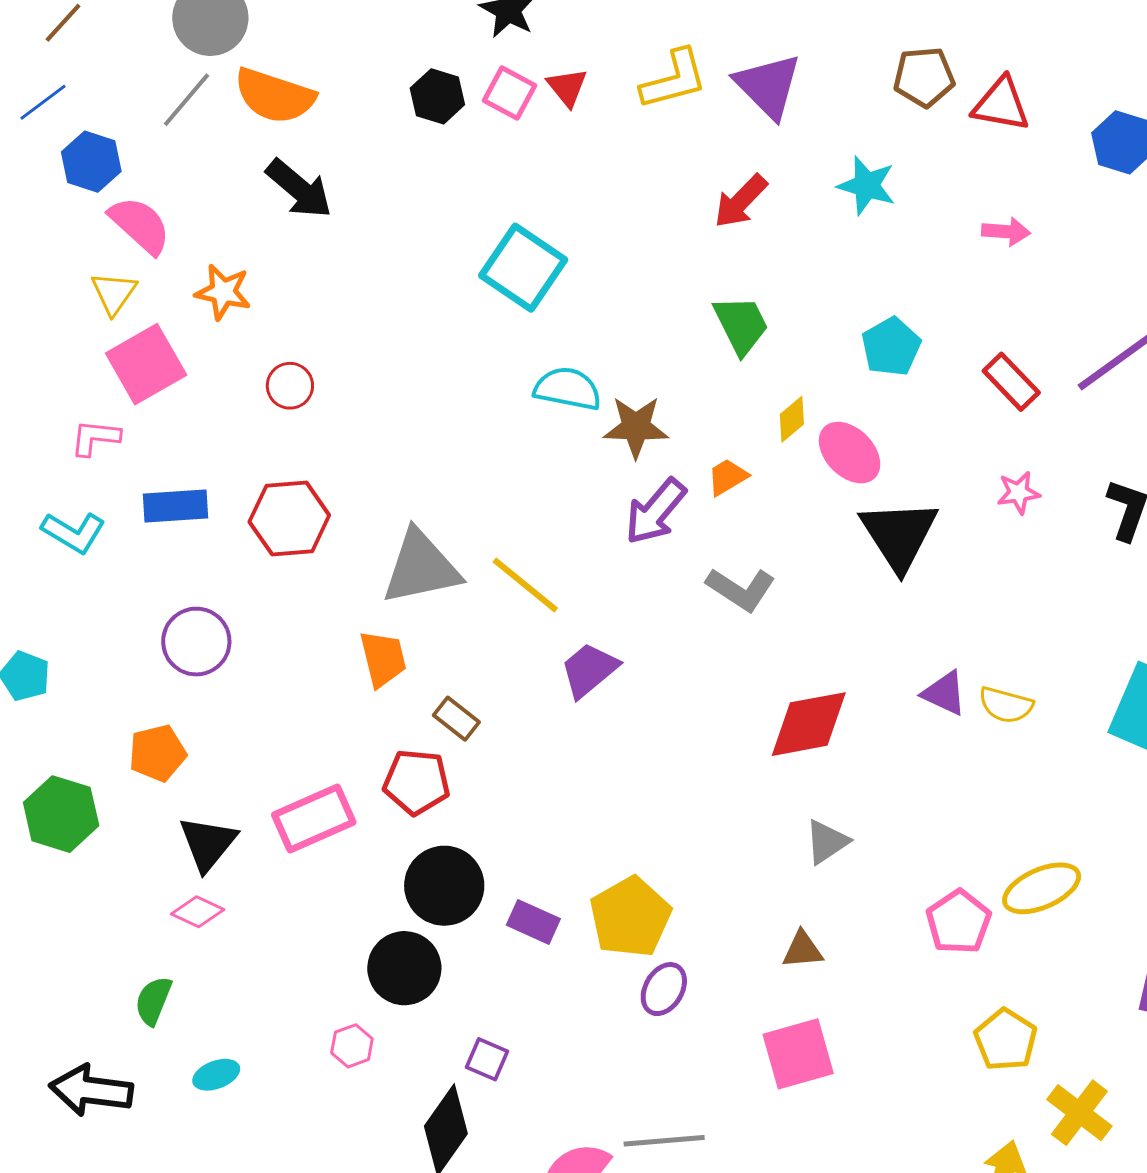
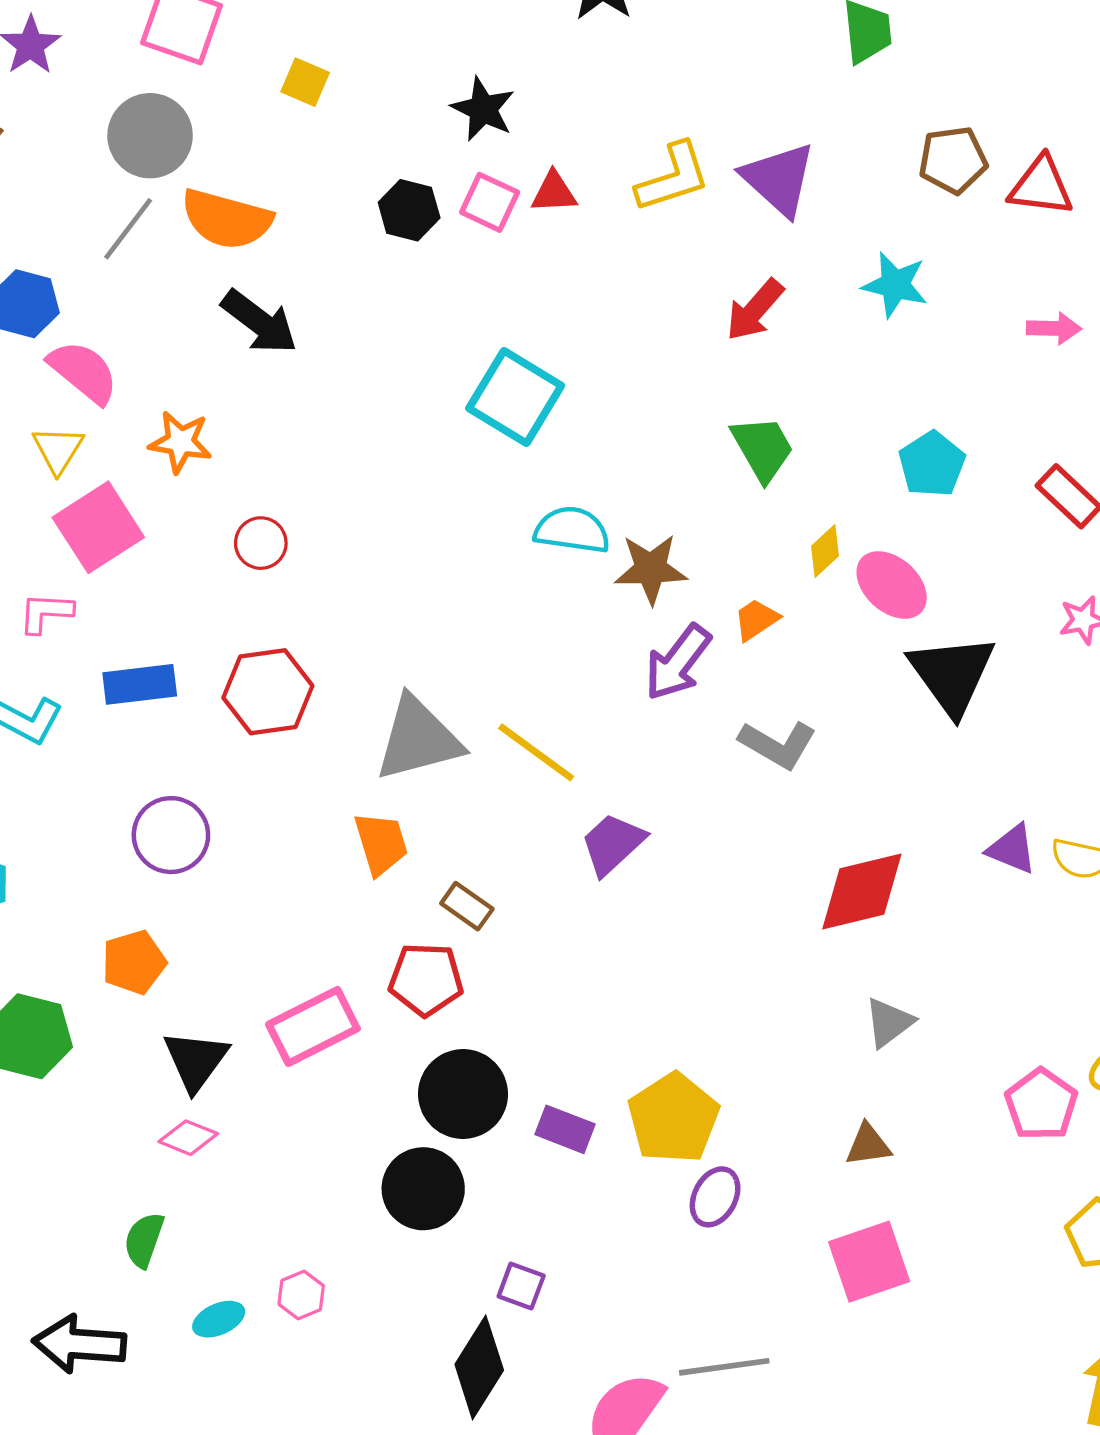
red triangle: (567, 87) -> (554, 192), turned -51
pink hexagon: (352, 1046) -> (301, 1295), moved

